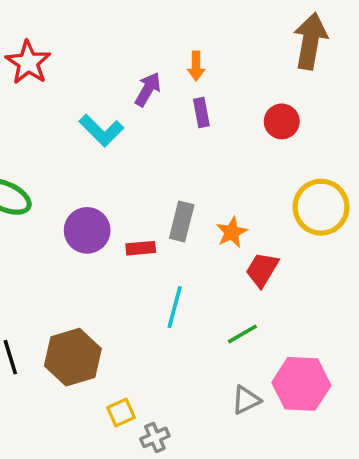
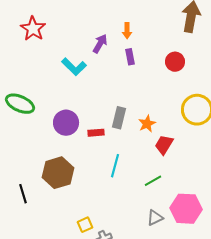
brown hexagon: (73, 357) -> (58, 173), moved

